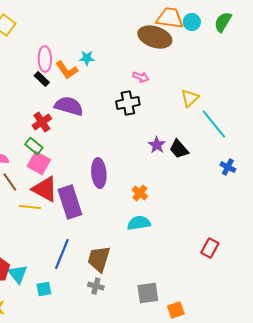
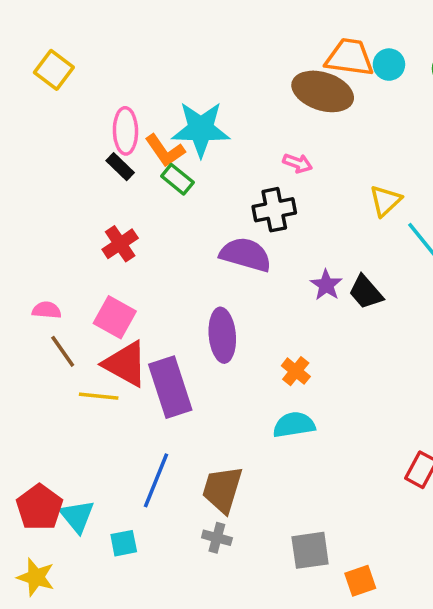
cyan star: (87, 58) -> (201, 129), size x2.0
purple semicircle: (69, 106) -> (246, 255), moved
green rectangle: (34, 146) -> (177, 179), moved

